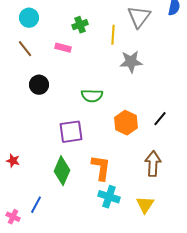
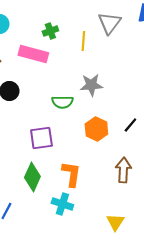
pink rectangle: (63, 48) -> (33, 54), size x1.8
gray star: (131, 62) -> (91, 85), moved
cyan cross: (109, 197) -> (62, 204), moved
yellow triangle: (145, 205) -> (115, 222), moved

